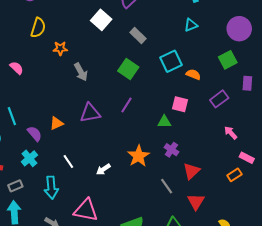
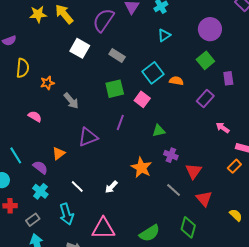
pink semicircle: (17, 68) -> (35, 116), moved
green square: (128, 69) -> (115, 89), turned -36
pink square: (180, 104) -> (142, 99), moved, turned 35

